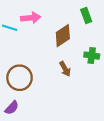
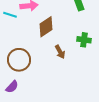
brown diamond: (63, 36) -> (46, 27), moved

